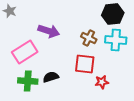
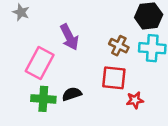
purple arrow: (49, 31) -> (69, 37), turned 45
pink rectangle: (25, 52) -> (40, 63), turned -30

